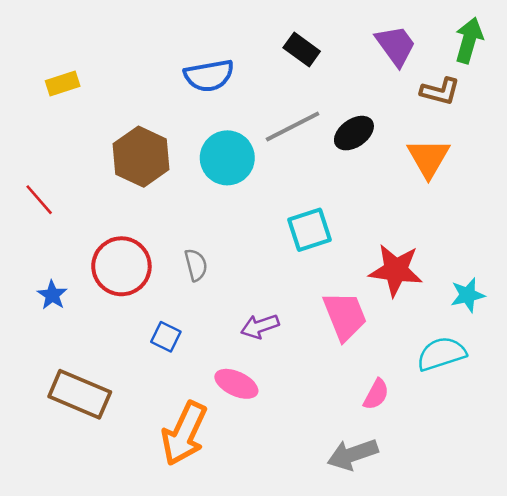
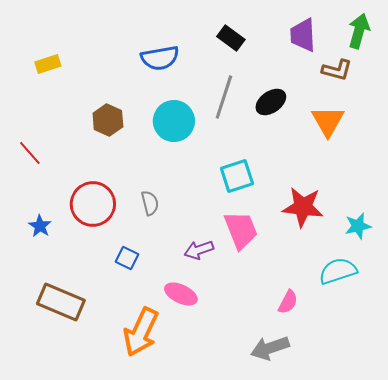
purple trapezoid: (396, 46) -> (303, 35), turned -147
gray line: (293, 127) -> (224, 97), turned -45
brown hexagon: (141, 157) -> (108, 120), size x0.7
pink trapezoid: (345, 316) -> (241, 230), moved

